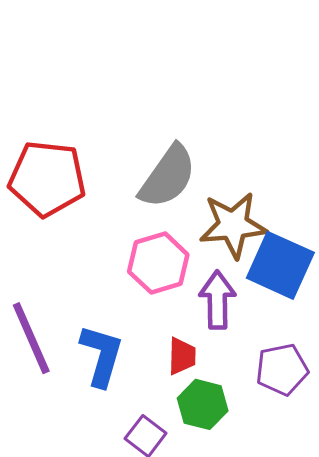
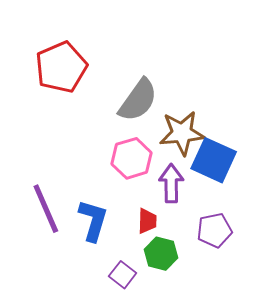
red pentagon: (47, 179) -> (61, 67), moved, turned -30

